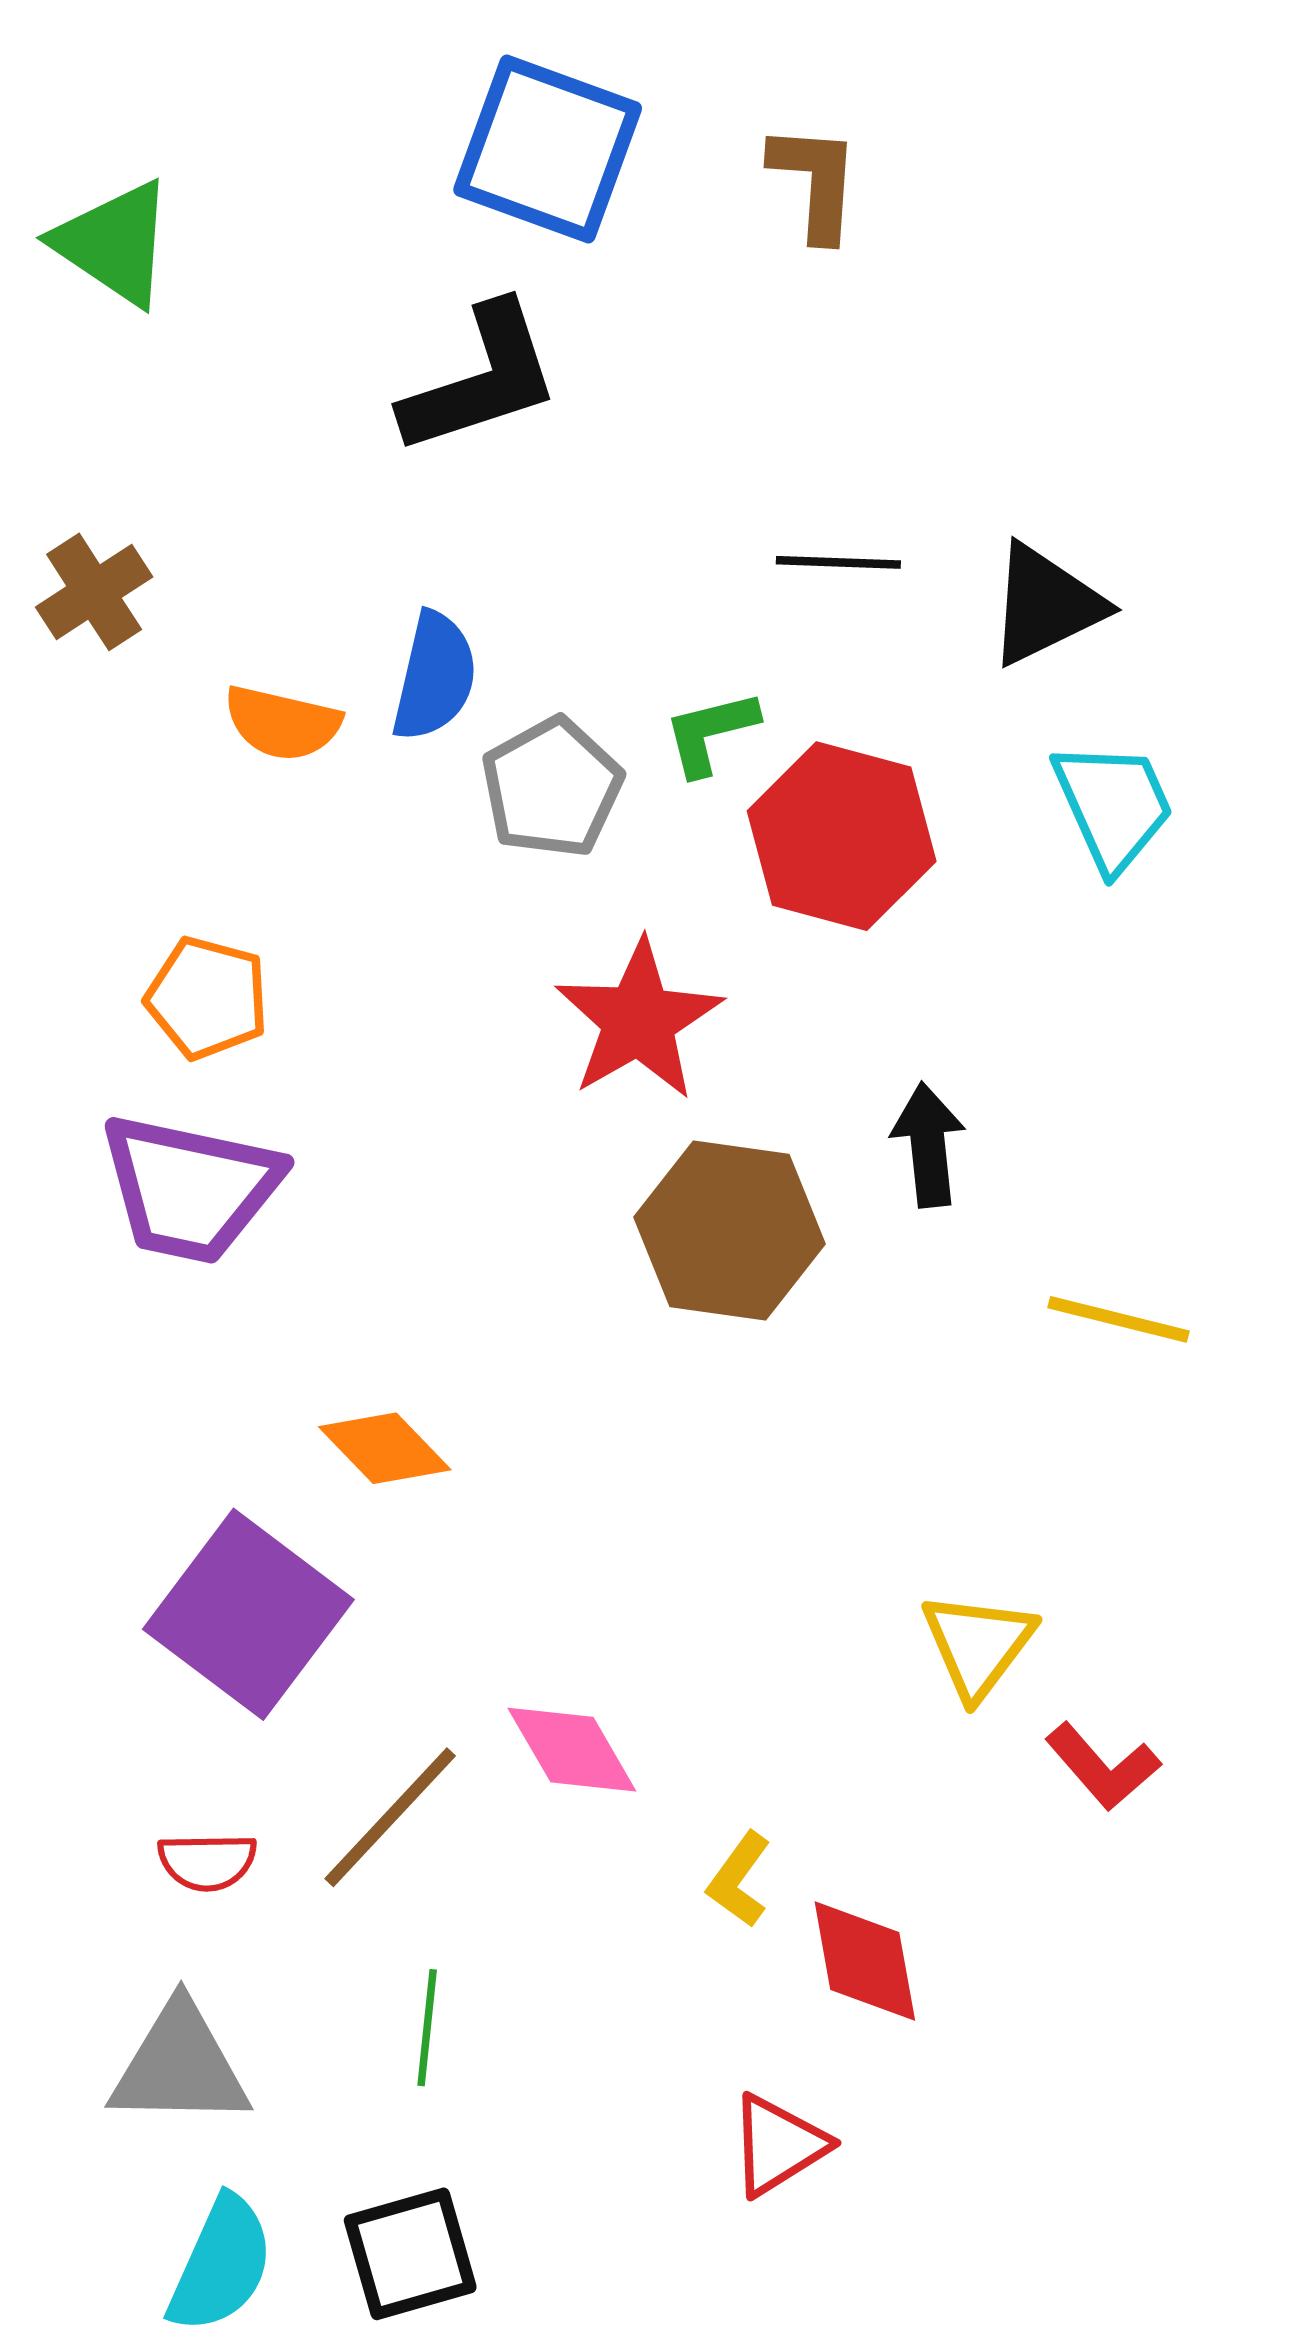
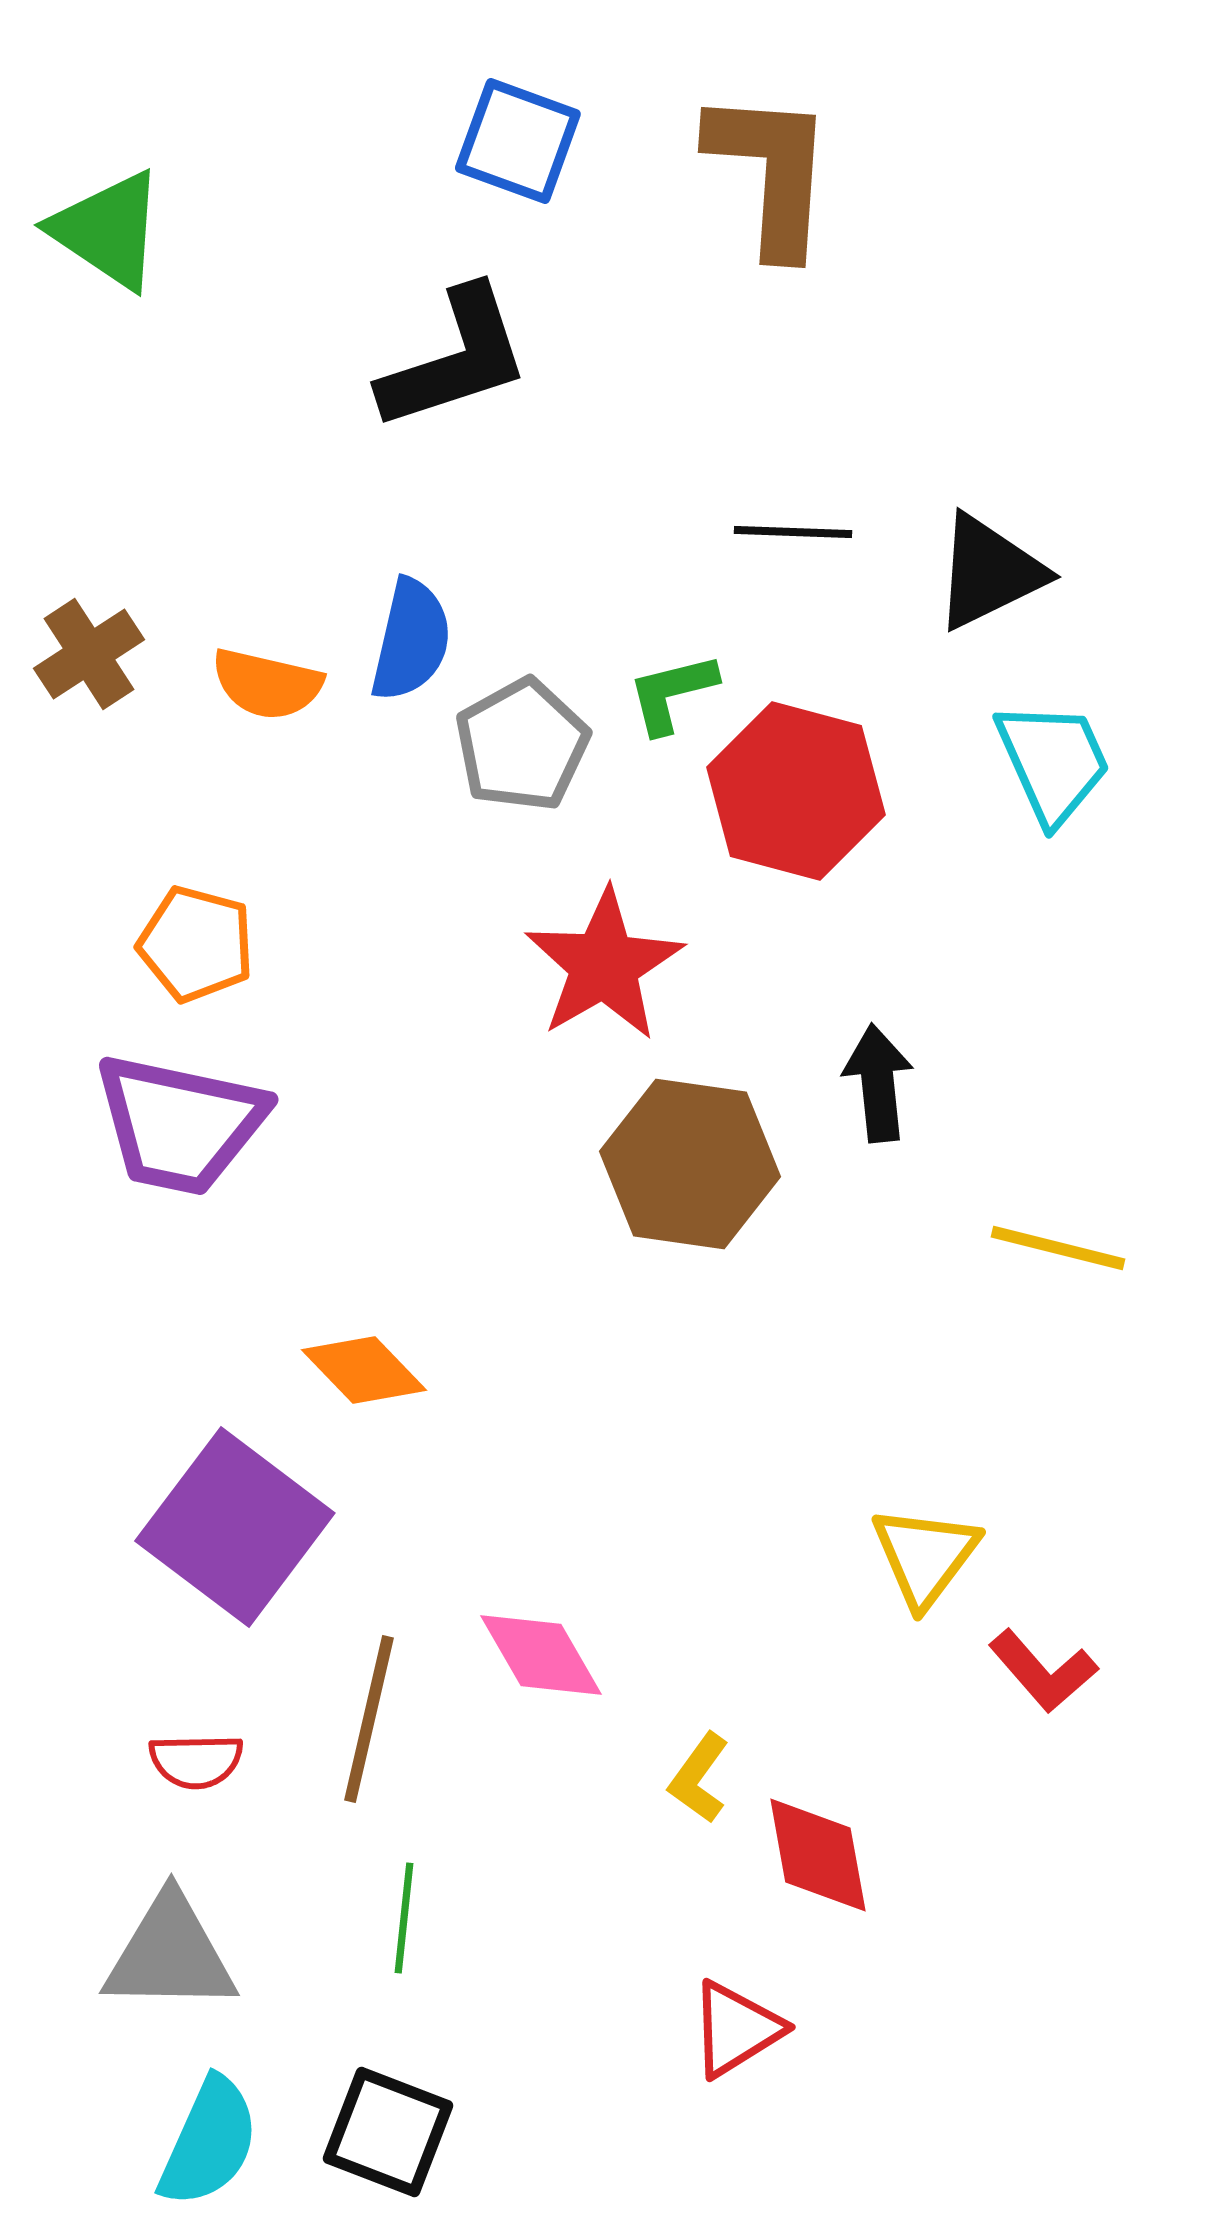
blue square: (548, 149) -> (518, 141), size x0.7
brown L-shape: (815, 182) -> (771, 172), size x1.5
brown cross: (94, 592) -> (89, 654), moved
brown line: (390, 1817) -> (369, 1719), turned -30
black square: (410, 2254) -> (388, 2132), turned 37

